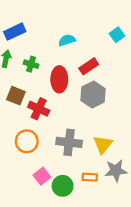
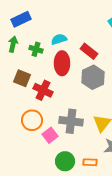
cyan semicircle: (67, 40) -> (59, 39), moved
red rectangle: (89, 66) -> (89, 51), turned 72
pink square: (42, 176) -> (50, 135), moved
orange rectangle: (90, 177) -> (90, 162), moved

